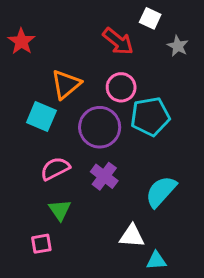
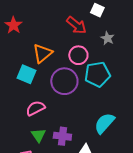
gray star: (178, 46) -> (107, 38), moved
purple cross: (104, 176) -> (62, 136), moved, turned -30

